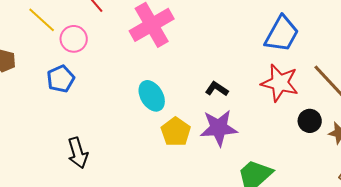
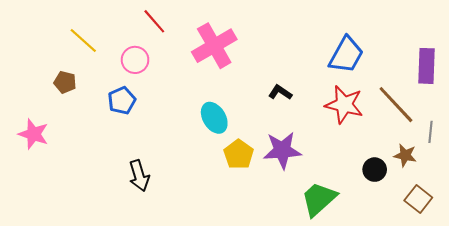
yellow line: (42, 20) -> (83, 41), moved
black L-shape: (217, 89) -> (280, 92), moved
black circle: (310, 121) -> (375, 170), moved

